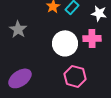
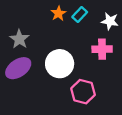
white circle: (65, 43) -> (60, 64), moved
purple ellipse: (20, 78) -> (18, 68), moved

